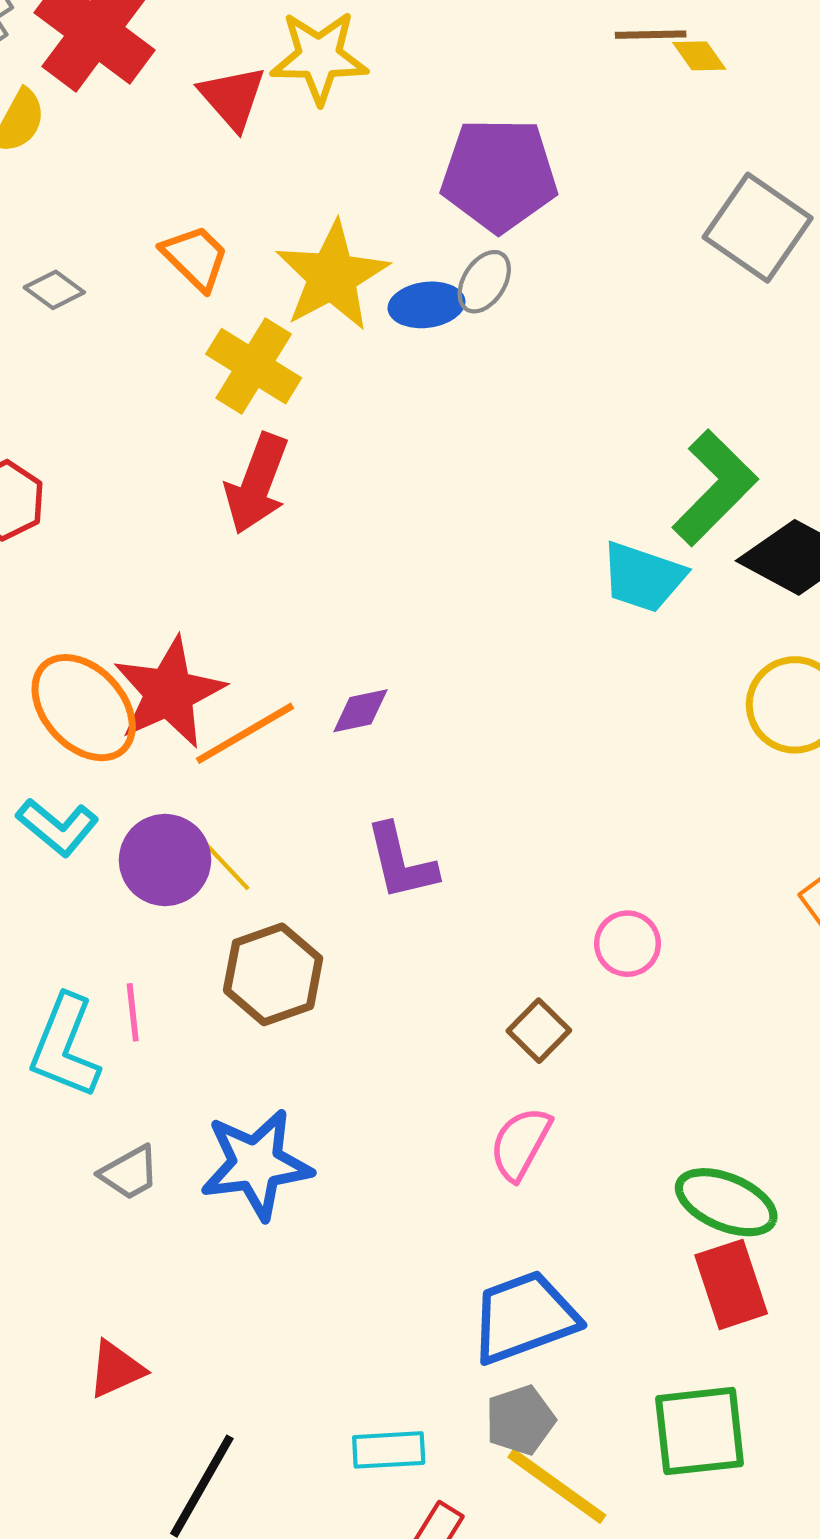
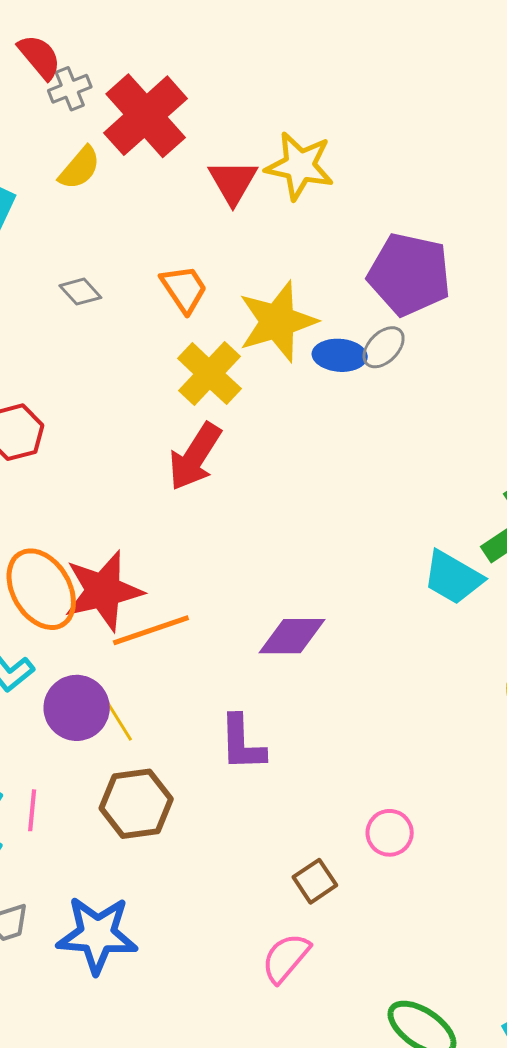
purple diamond: (360, 711) -> (292, 636), moved, size x1.5

